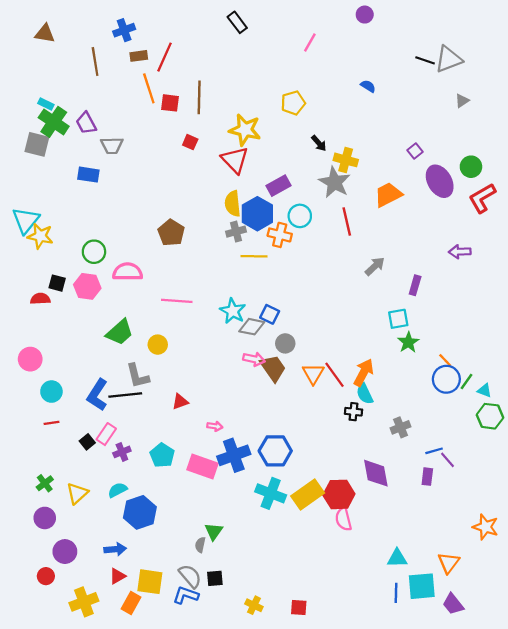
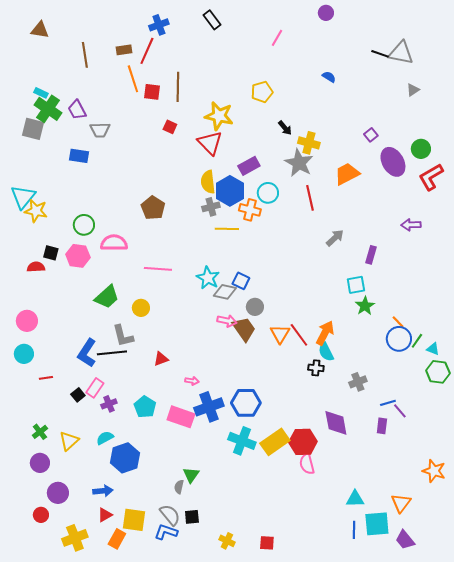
blue cross: (124, 30) -> (159, 25), moved
gray triangle: (449, 59) -> (401, 53), turned 32
cyan circle: (51, 392) -> (24, 354), moved

